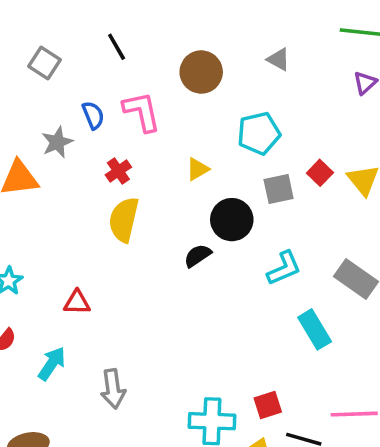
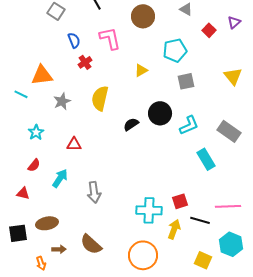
blue semicircle: (93, 115) -> (74, 40), moved
gray star: (57, 142) -> (62, 101), moved
red cross: (118, 171) -> (85, 62), moved
red square: (320, 173) -> (209, 30), moved
black circle: (232, 220) -> (160, 113), moved
black semicircle: (198, 256) -> (131, 124), moved

